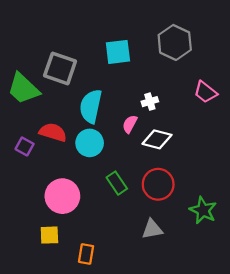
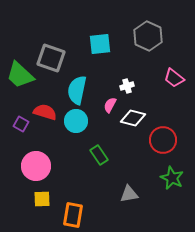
red circle: (158, 184) -> (163, 140), moved
pink circle: (62, 196) -> (36, 166), moved
orange rectangle: (86, 254) -> (73, 215), size x1.4

